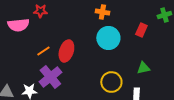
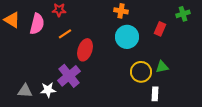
pink semicircle: (18, 25) -> (37, 24), turned -70
orange line: (43, 51) -> (65, 34), moved
yellow circle: (111, 82) -> (141, 72), moved

